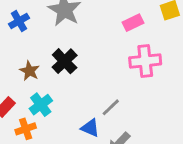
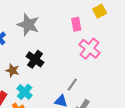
pink rectangle: (133, 23) -> (76, 24), turned -64
pink cross: (145, 61) -> (90, 49), turned -35

